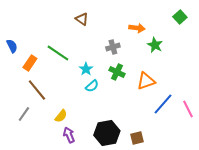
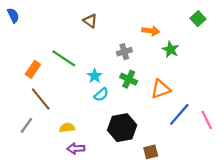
blue semicircle: (12, 46) -> (13, 15), moved
yellow semicircle: (61, 116) -> (67, 128), turned -136
black hexagon: (107, 133) -> (122, 128), moved
purple arrow: (69, 135) -> (76, 149), turned -70

